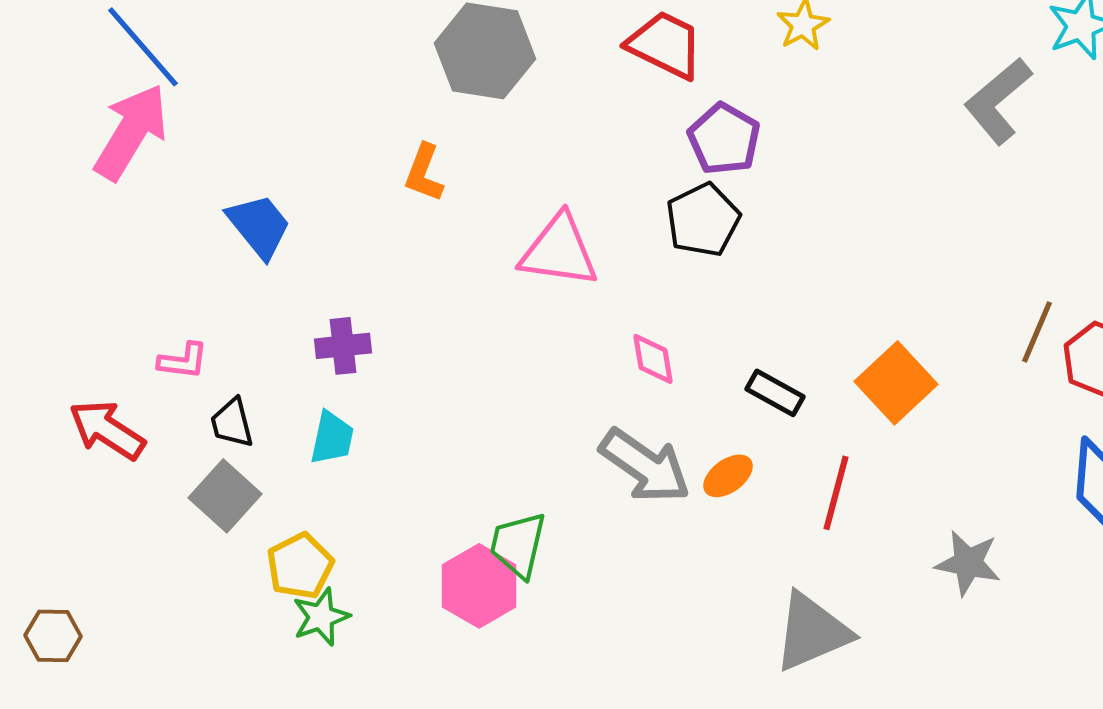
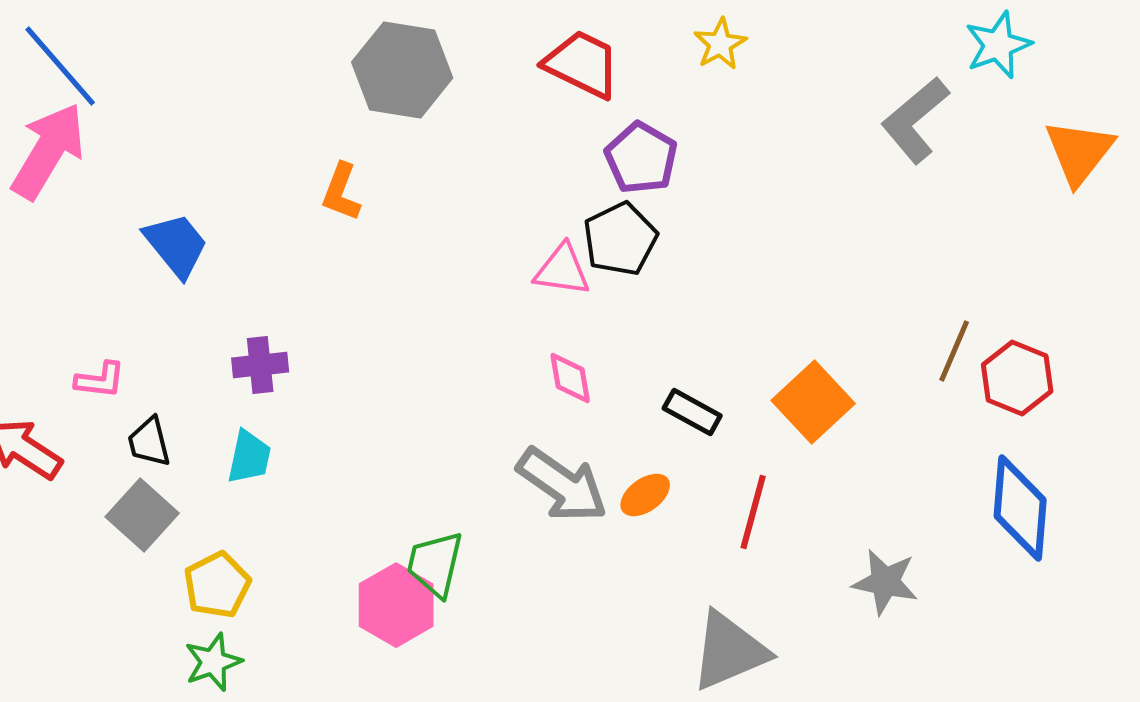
pink triangle: (559, 251) -> (562, 270), moved, size x0.7
green star: (321, 617) -> (213, 662), moved

